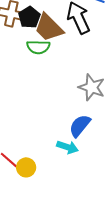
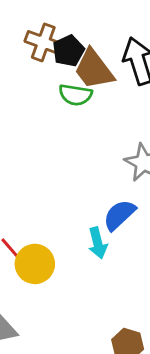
cyan arrow: (67, 147) -> (98, 243), turned 50
yellow circle: (26, 167) -> (35, 264), size x1.4

